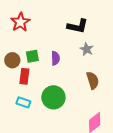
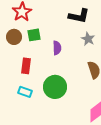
green square: (32, 56) -> (34, 35), moved
brown circle: (12, 60) -> (14, 37), moved

